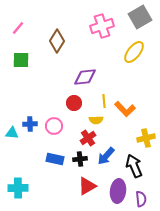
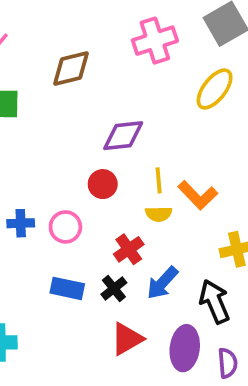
brown diamond: (57, 41) -> (71, 68), turned 45
yellow semicircle: (96, 120) -> (159, 214), moved
black cross: (80, 159) -> (114, 288), turned -32

